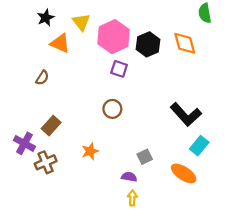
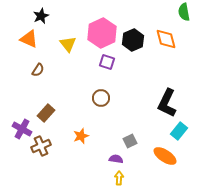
yellow triangle: (81, 22) -> (68, 44), moved
orange triangle: (60, 43) -> (29, 39), moved
black L-shape: (186, 114) -> (167, 103), turned 68

